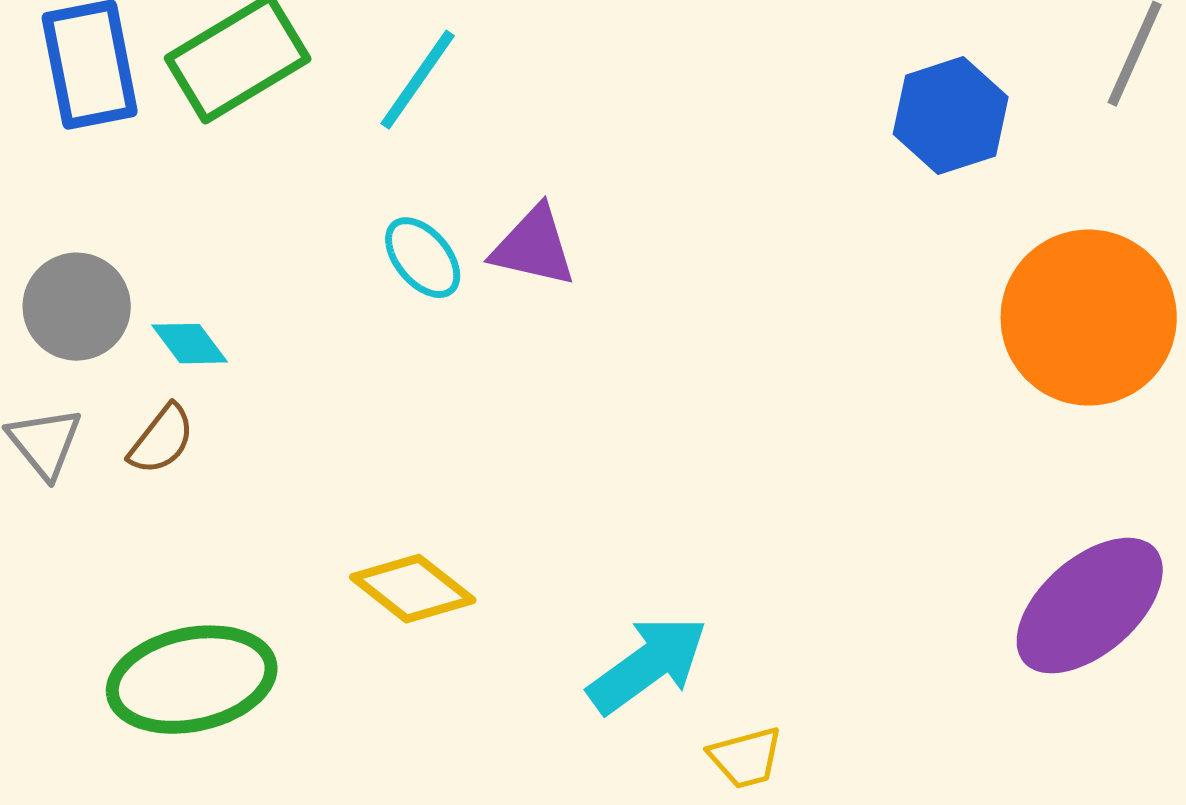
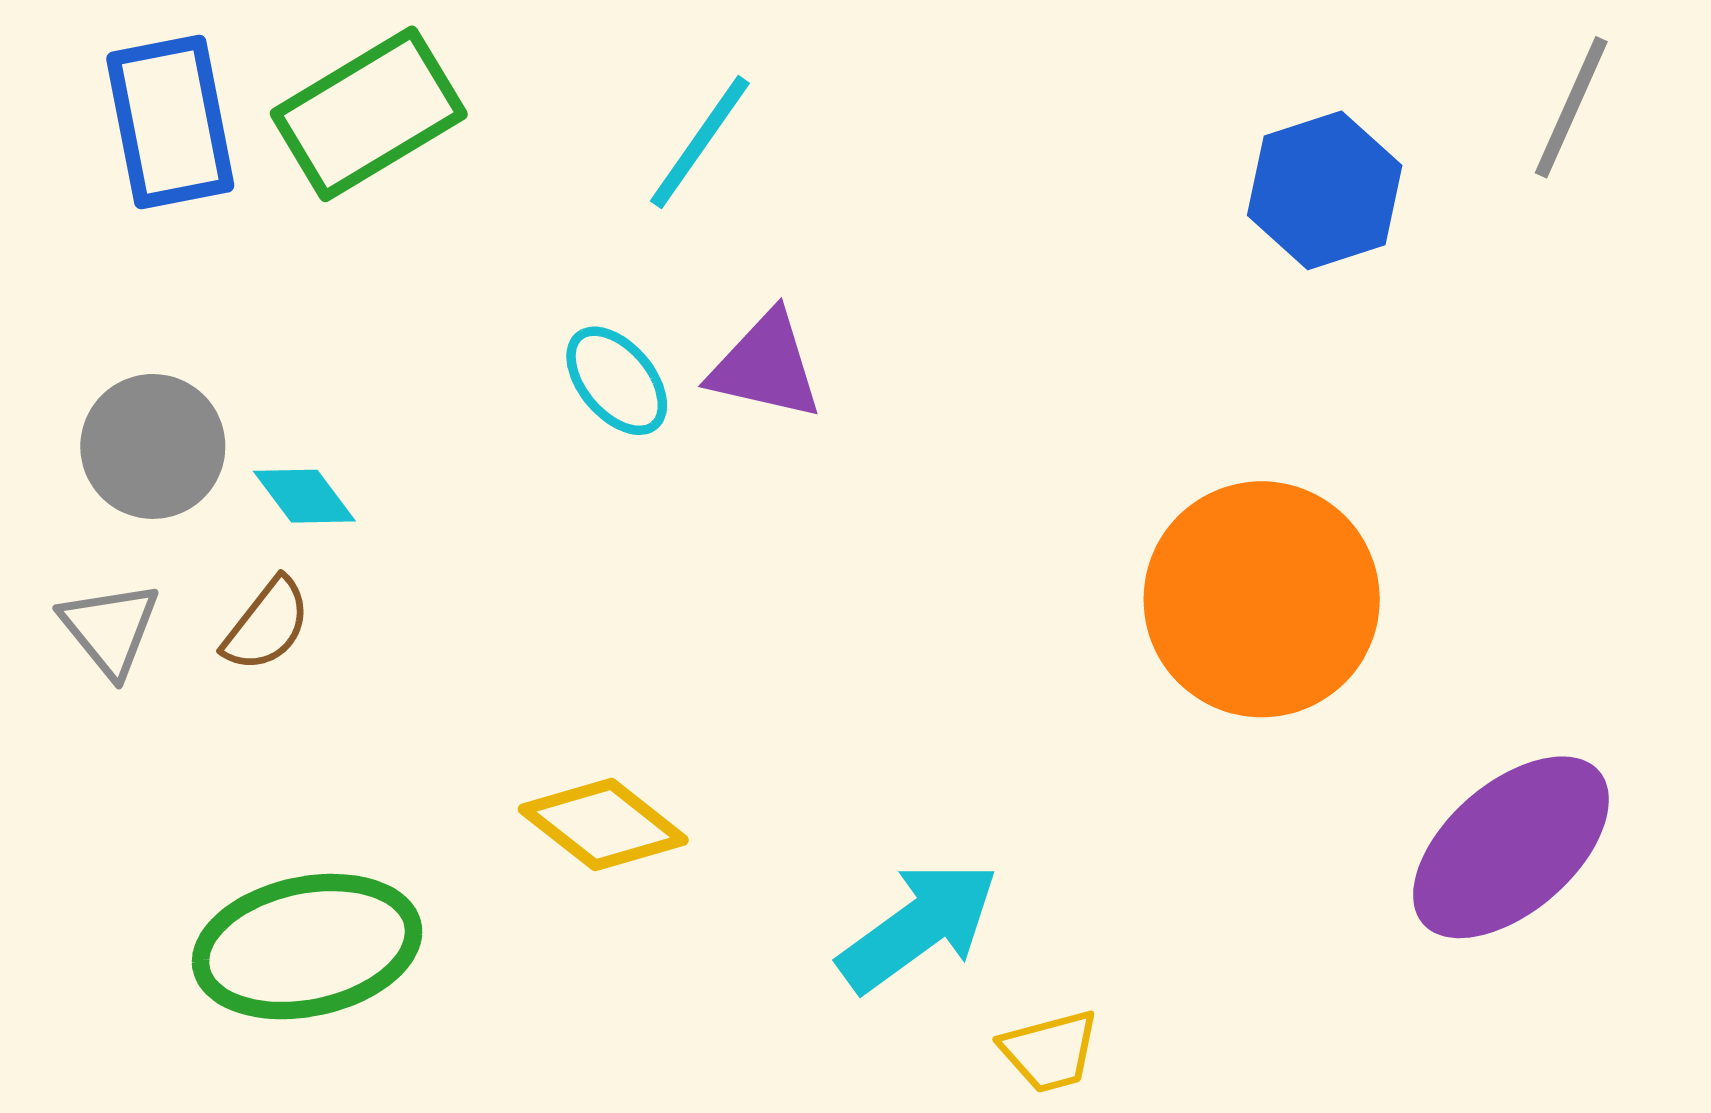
cyan line: (418, 80) -> (700, 142), moved
orange circle: (1089, 318) -> (1262, 599), moved

